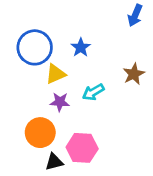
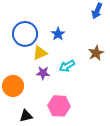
orange circle: (40, 133) -> (13, 86), moved
black triangle: (54, 162) -> (26, 116), moved

